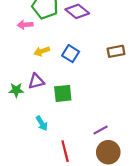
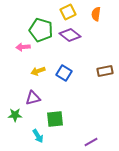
green star: (16, 90) -> (15, 115), moved
green square: (63, 93) -> (55, 119), moved

